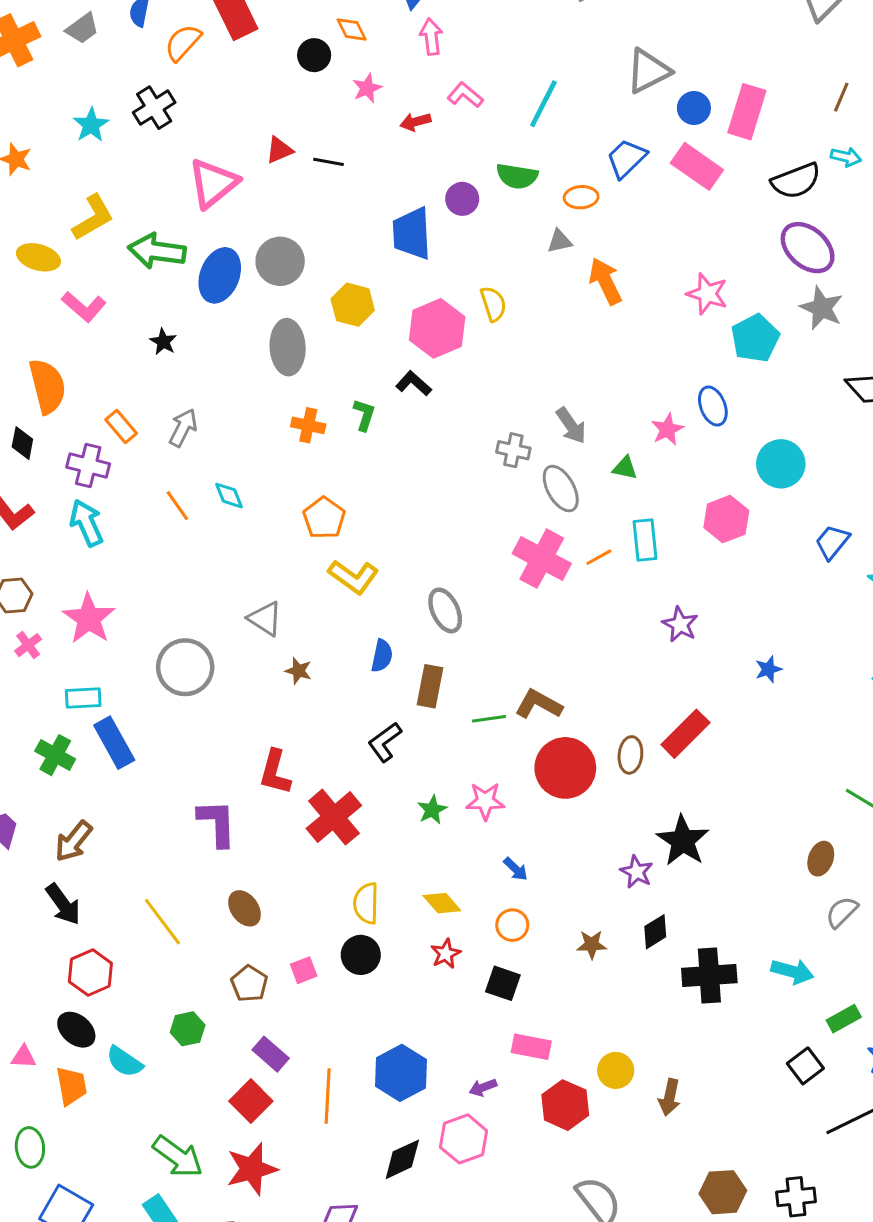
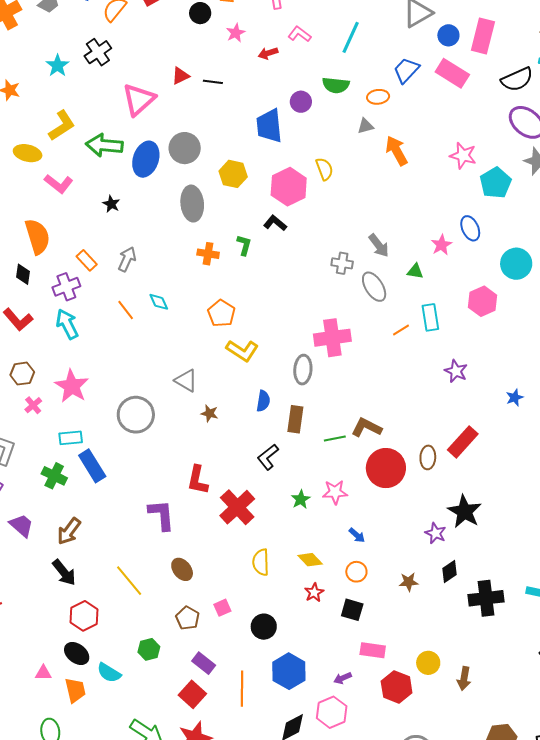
purple cross: (88, 465) -> (66, 287), turned -32
pink cross: (542, 559) -> (332, 338), moved, turned -33
gray ellipse: (445, 610) -> (303, 370), turned 32
black circle: (361, 955) -> (264, 627), moved

